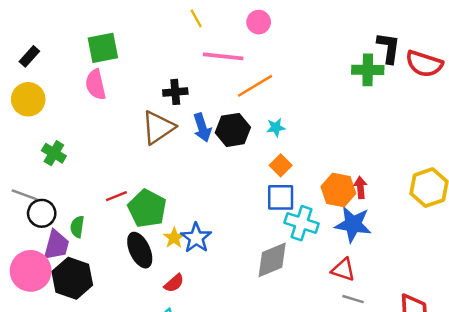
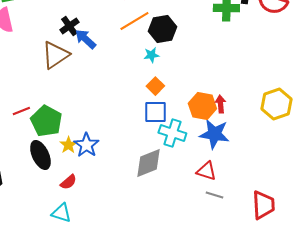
black cross: (175, 92) -> (69, 26), turned -30
blue arrow: (202, 127) -> (85, 39), moved, turned 150
black hexagon: (233, 130) -> (162, 29), moved

